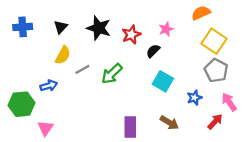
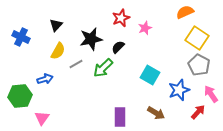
blue cross: (23, 27) -> (21, 37), moved, turned 30
black star: (99, 28) -> (91, 39), moved, turned -30
pink star: (166, 29) -> (145, 28), moved
red star: (131, 35) -> (121, 18), moved
black semicircle: (153, 51) -> (118, 47), moved
blue star: (194, 98) -> (179, 90), size x1.5

